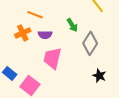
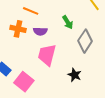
orange cross: (23, 33) -> (18, 29), turned 35
black star: (99, 76) -> (75, 75), moved

